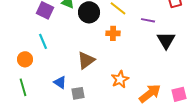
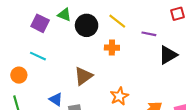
black triangle: (166, 40) -> (168, 55), turned 30
cyan line: (43, 41) -> (38, 56), turned -42

